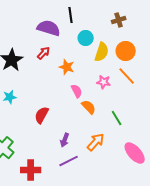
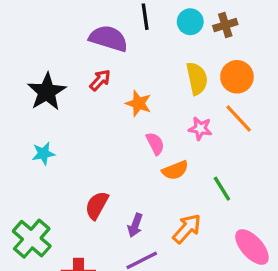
cyan circle: (86, 38) -> (190, 22), moved
yellow semicircle: (102, 52) -> (197, 78), turned -30
orange semicircle: (89, 107) -> (175, 170), turned 112
red semicircle: (42, 115) -> (97, 205), moved

